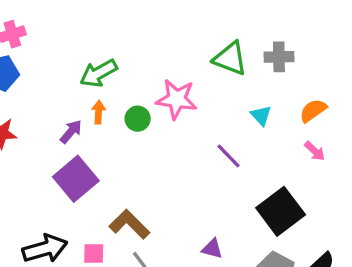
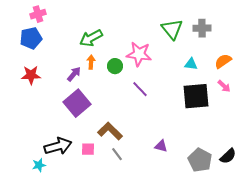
green triangle: (230, 59) -> (172, 29), turned 30
cyan triangle: (261, 115) -> (191, 64), turned -40
purple line: (229, 156) -> (140, 89), moved
black square: (281, 211) -> (196, 96), moved, turned 32

